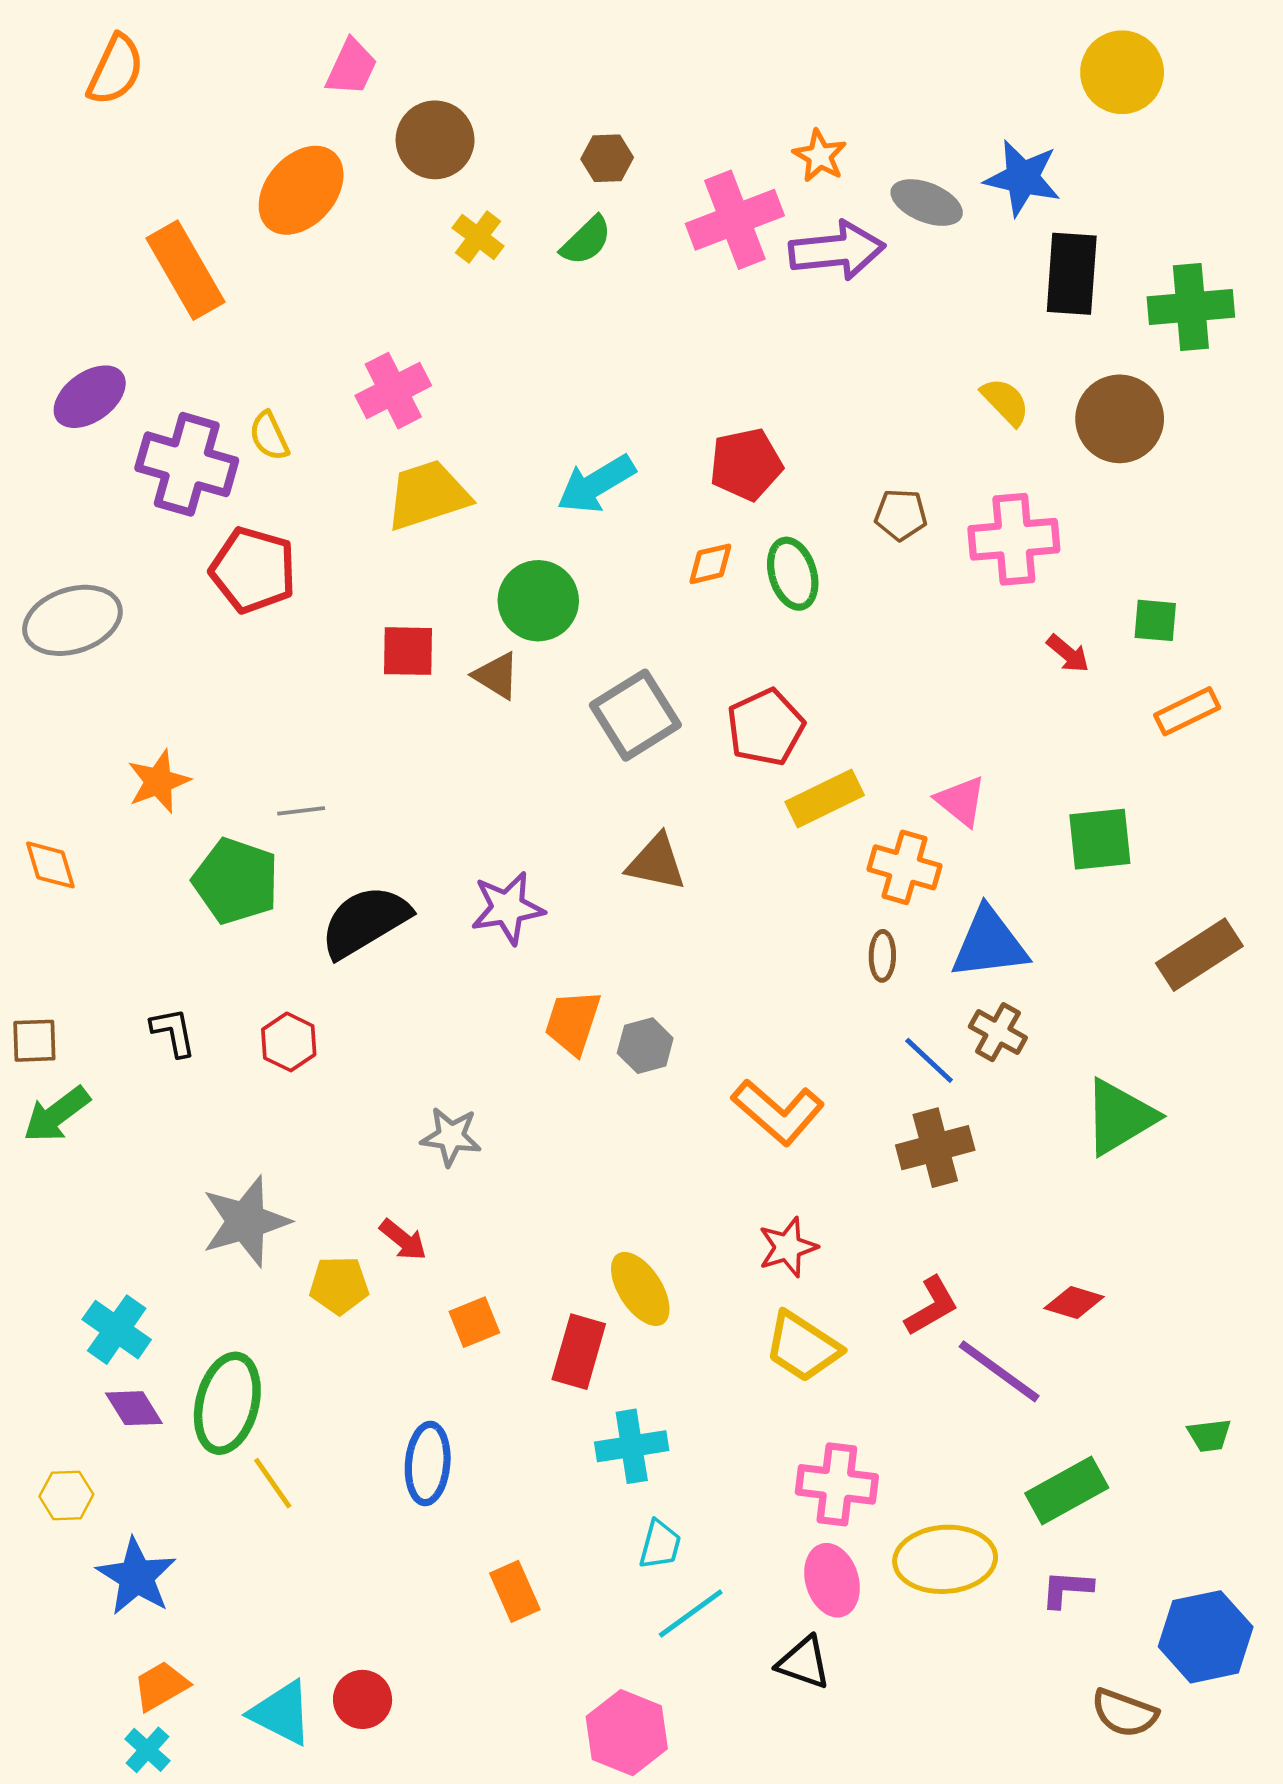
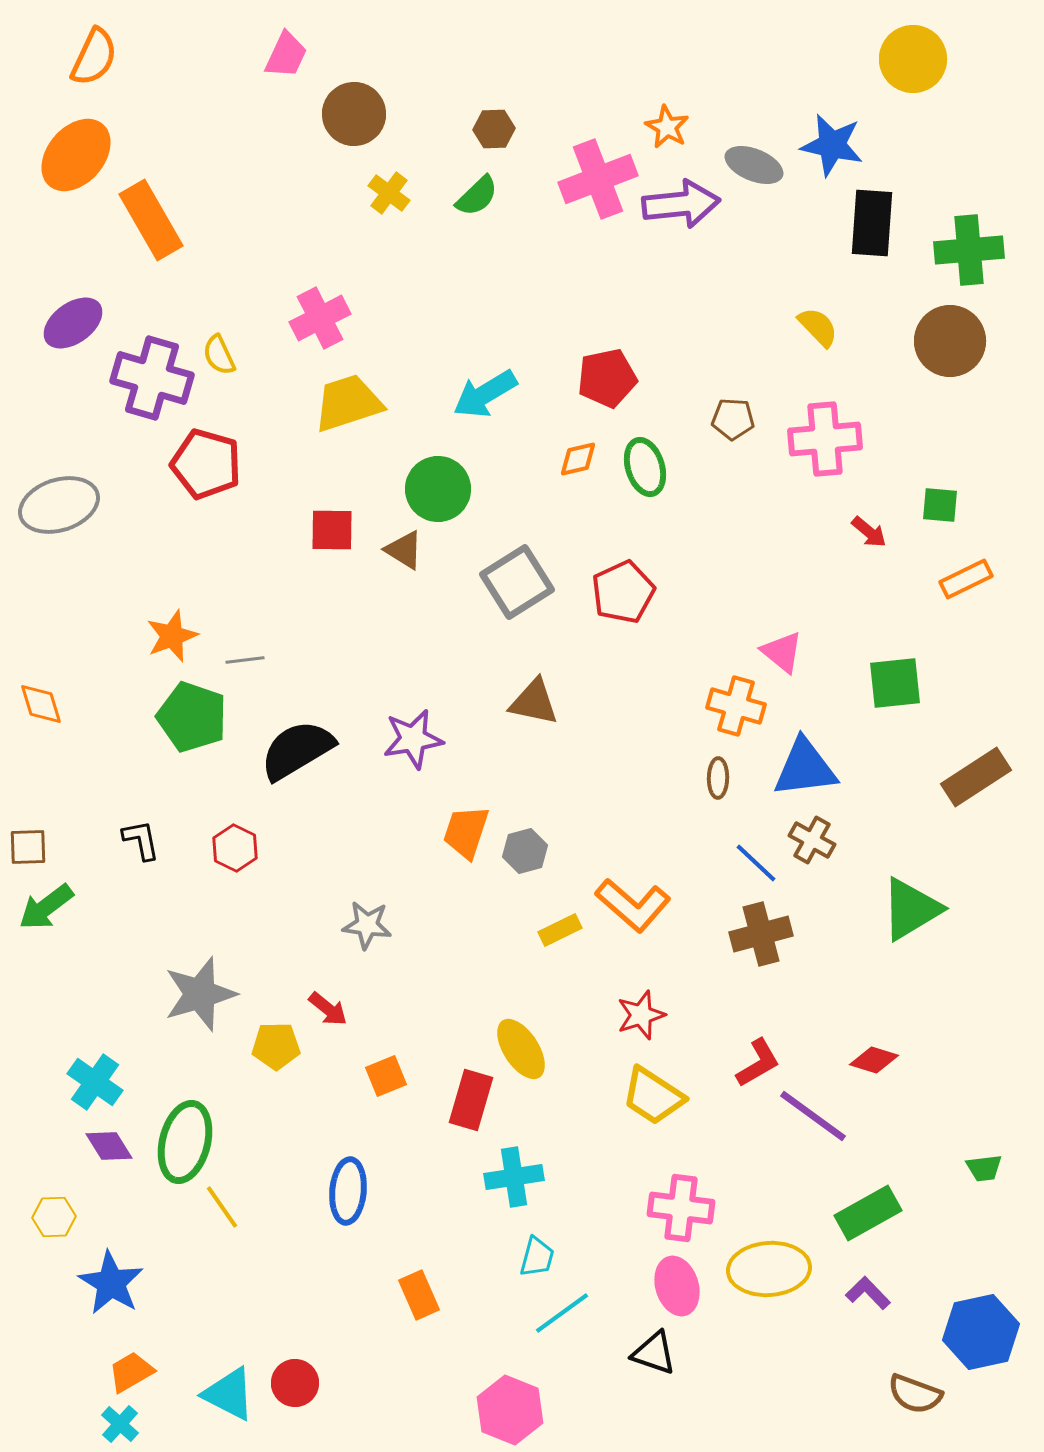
orange ellipse: (301, 190) -> (76, 155), moved
brown circle: (1120, 419) -> (950, 341), moved
orange star: (159, 781) -> (172, 636), moved
yellow rectangle: (825, 799) -> (560, 930), moved, size x0.7
purple L-shape: (1067, 1589) -> (868, 1293), turned 42

